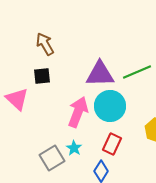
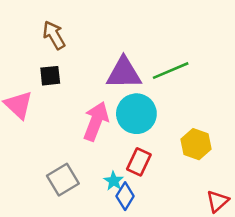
cyan star: (74, 148) -> (114, 181), moved

